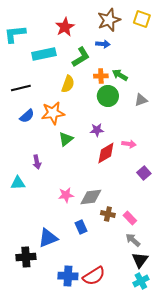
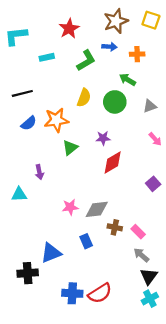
cyan rectangle: (44, 54) -> (47, 57), size x0.6
orange cross: (101, 76) -> (137, 54), moved
yellow semicircle: (68, 84) -> (84, 98), moved
pink arrow: (129, 144) -> (155, 139), moved, turned 40

